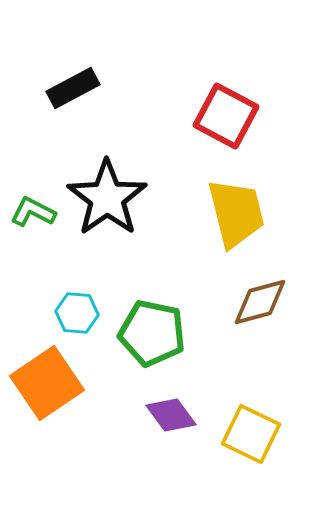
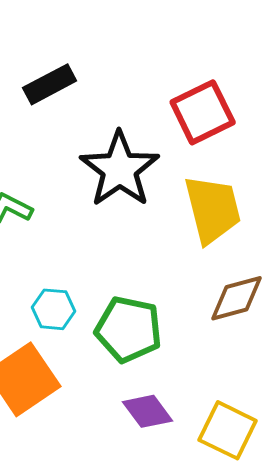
red square: (226, 116) -> (203, 112), turned 36
black star: (107, 198) -> (120, 169), moved

